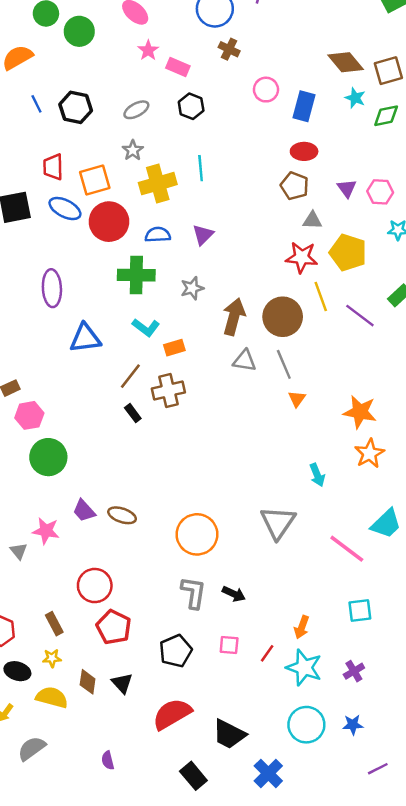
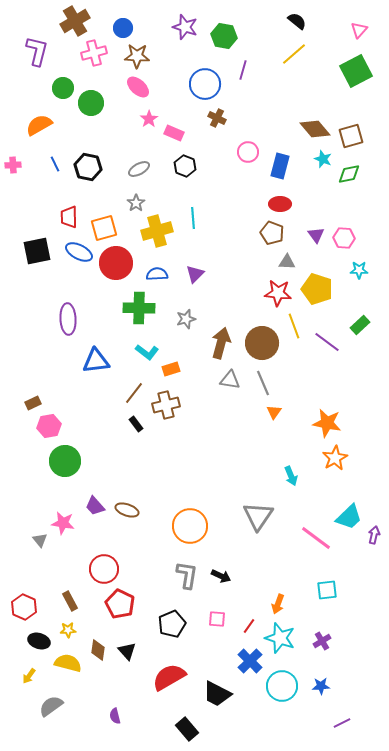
blue cross: (268, 773) -> (250, 661), moved

